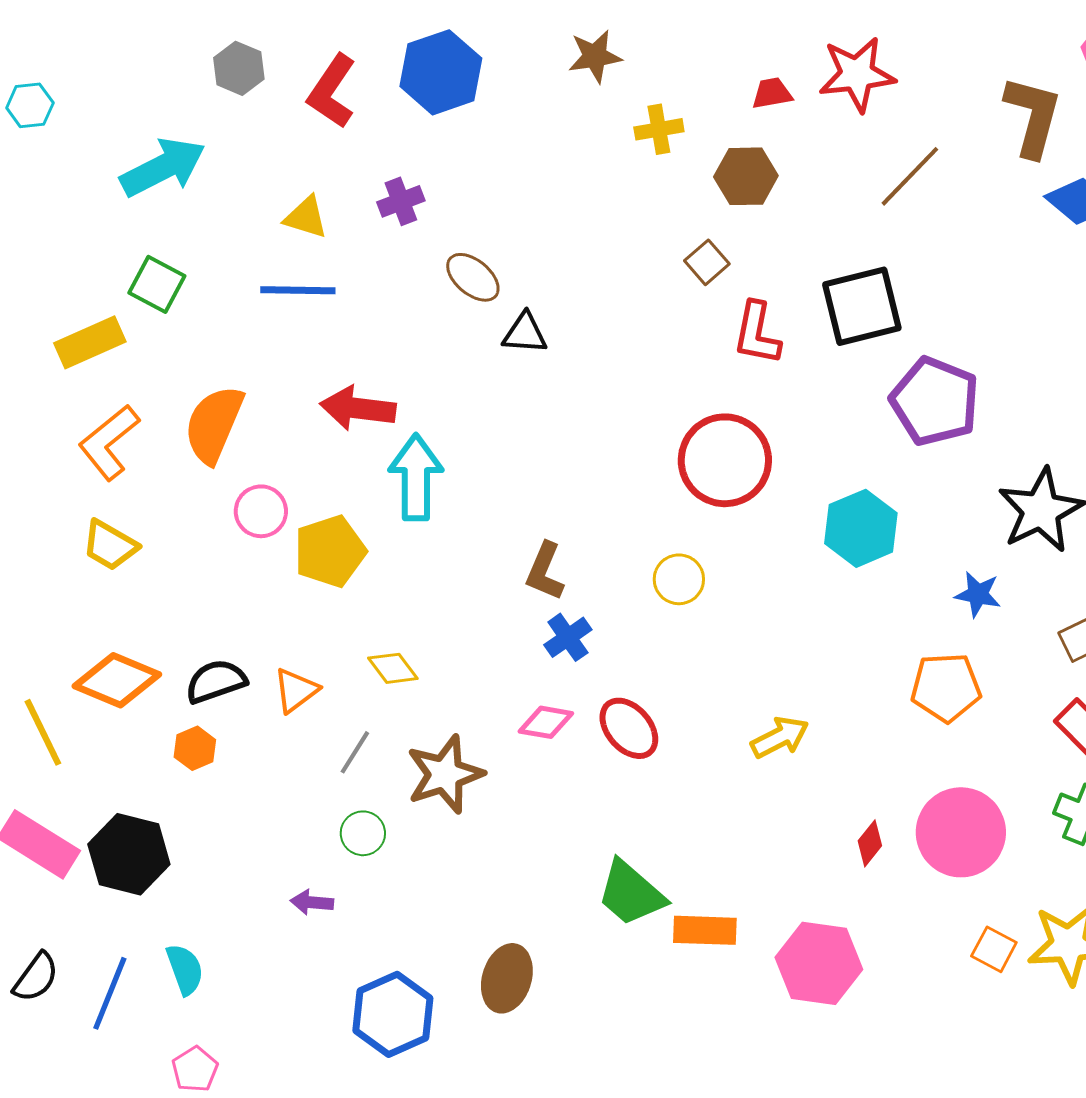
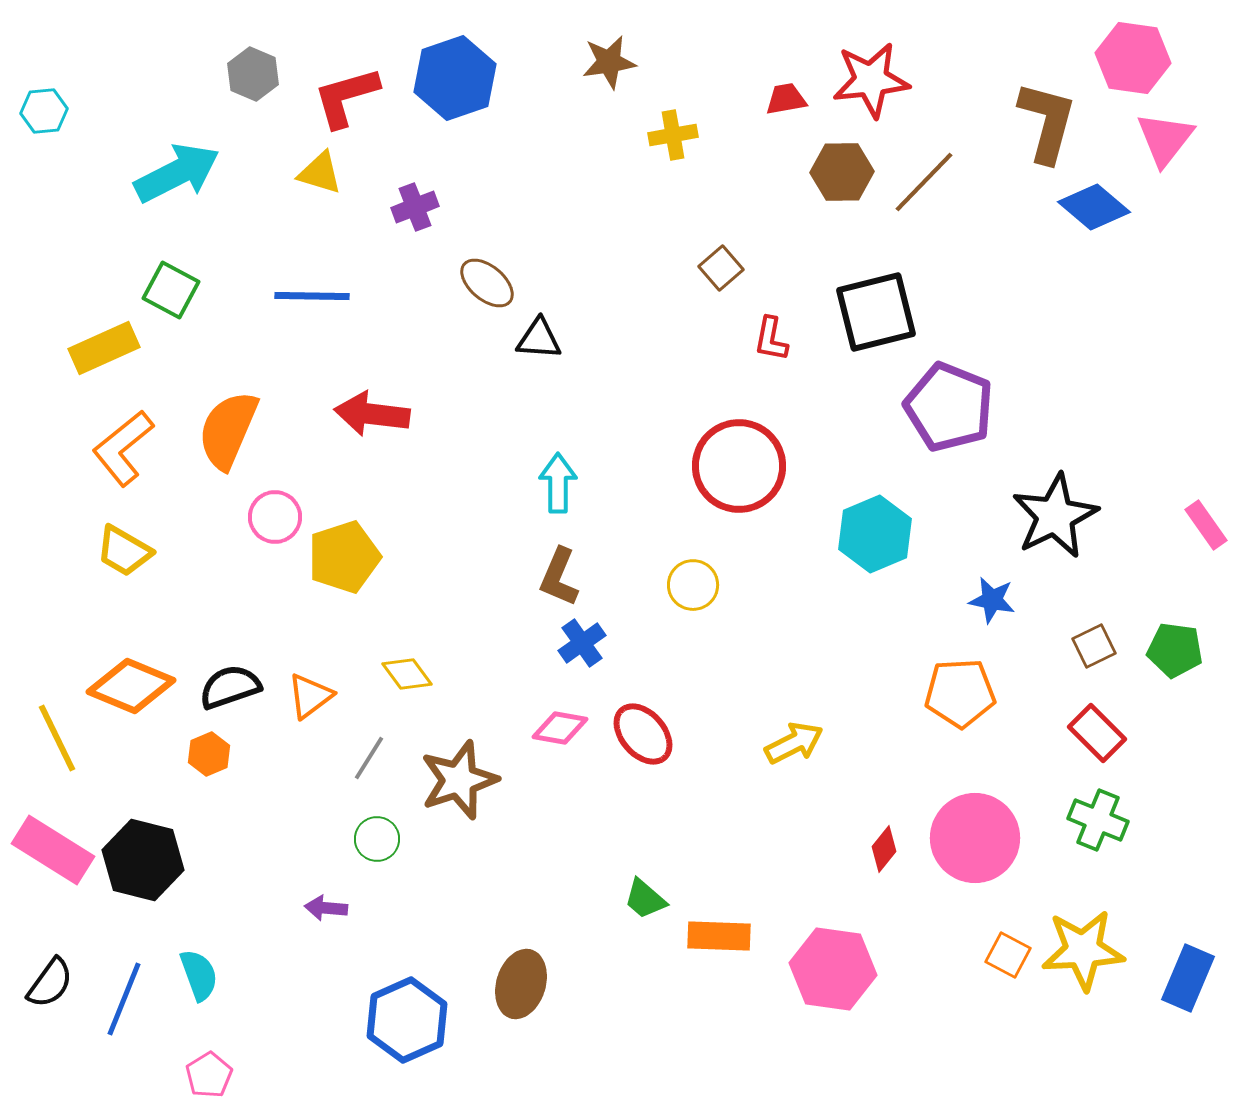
red L-shape: (332, 91) -> (346, 97), turned 40
brown hexagon: (746, 176) -> (842, 172), moved
yellow triangle: (306, 217) -> (320, 173), moved
red L-shape: (757, 333) -> (771, 339), size x0.7
cyan arrow: (416, 477) -> (558, 483), moved, size x0.7
green trapezoid: (631, 893) -> (645, 899), size x0.6

